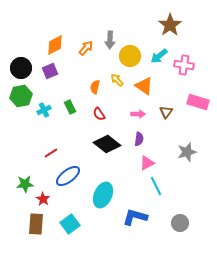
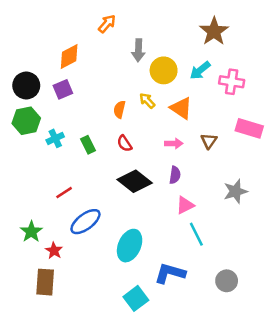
orange arrow: (86, 48) -> (107, 24), moved
green rectangle: (70, 107) -> (88, 145), moved
green star: (25, 184) -> (31, 232), turned -30
cyan square: (70, 224) -> (136, 298), moved

